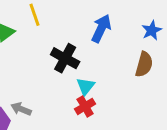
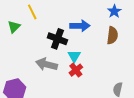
blue arrow: (101, 28) -> (80, 26), moved, turned 72
gray arrow: (21, 109) -> (47, 64), moved, size x1.5

